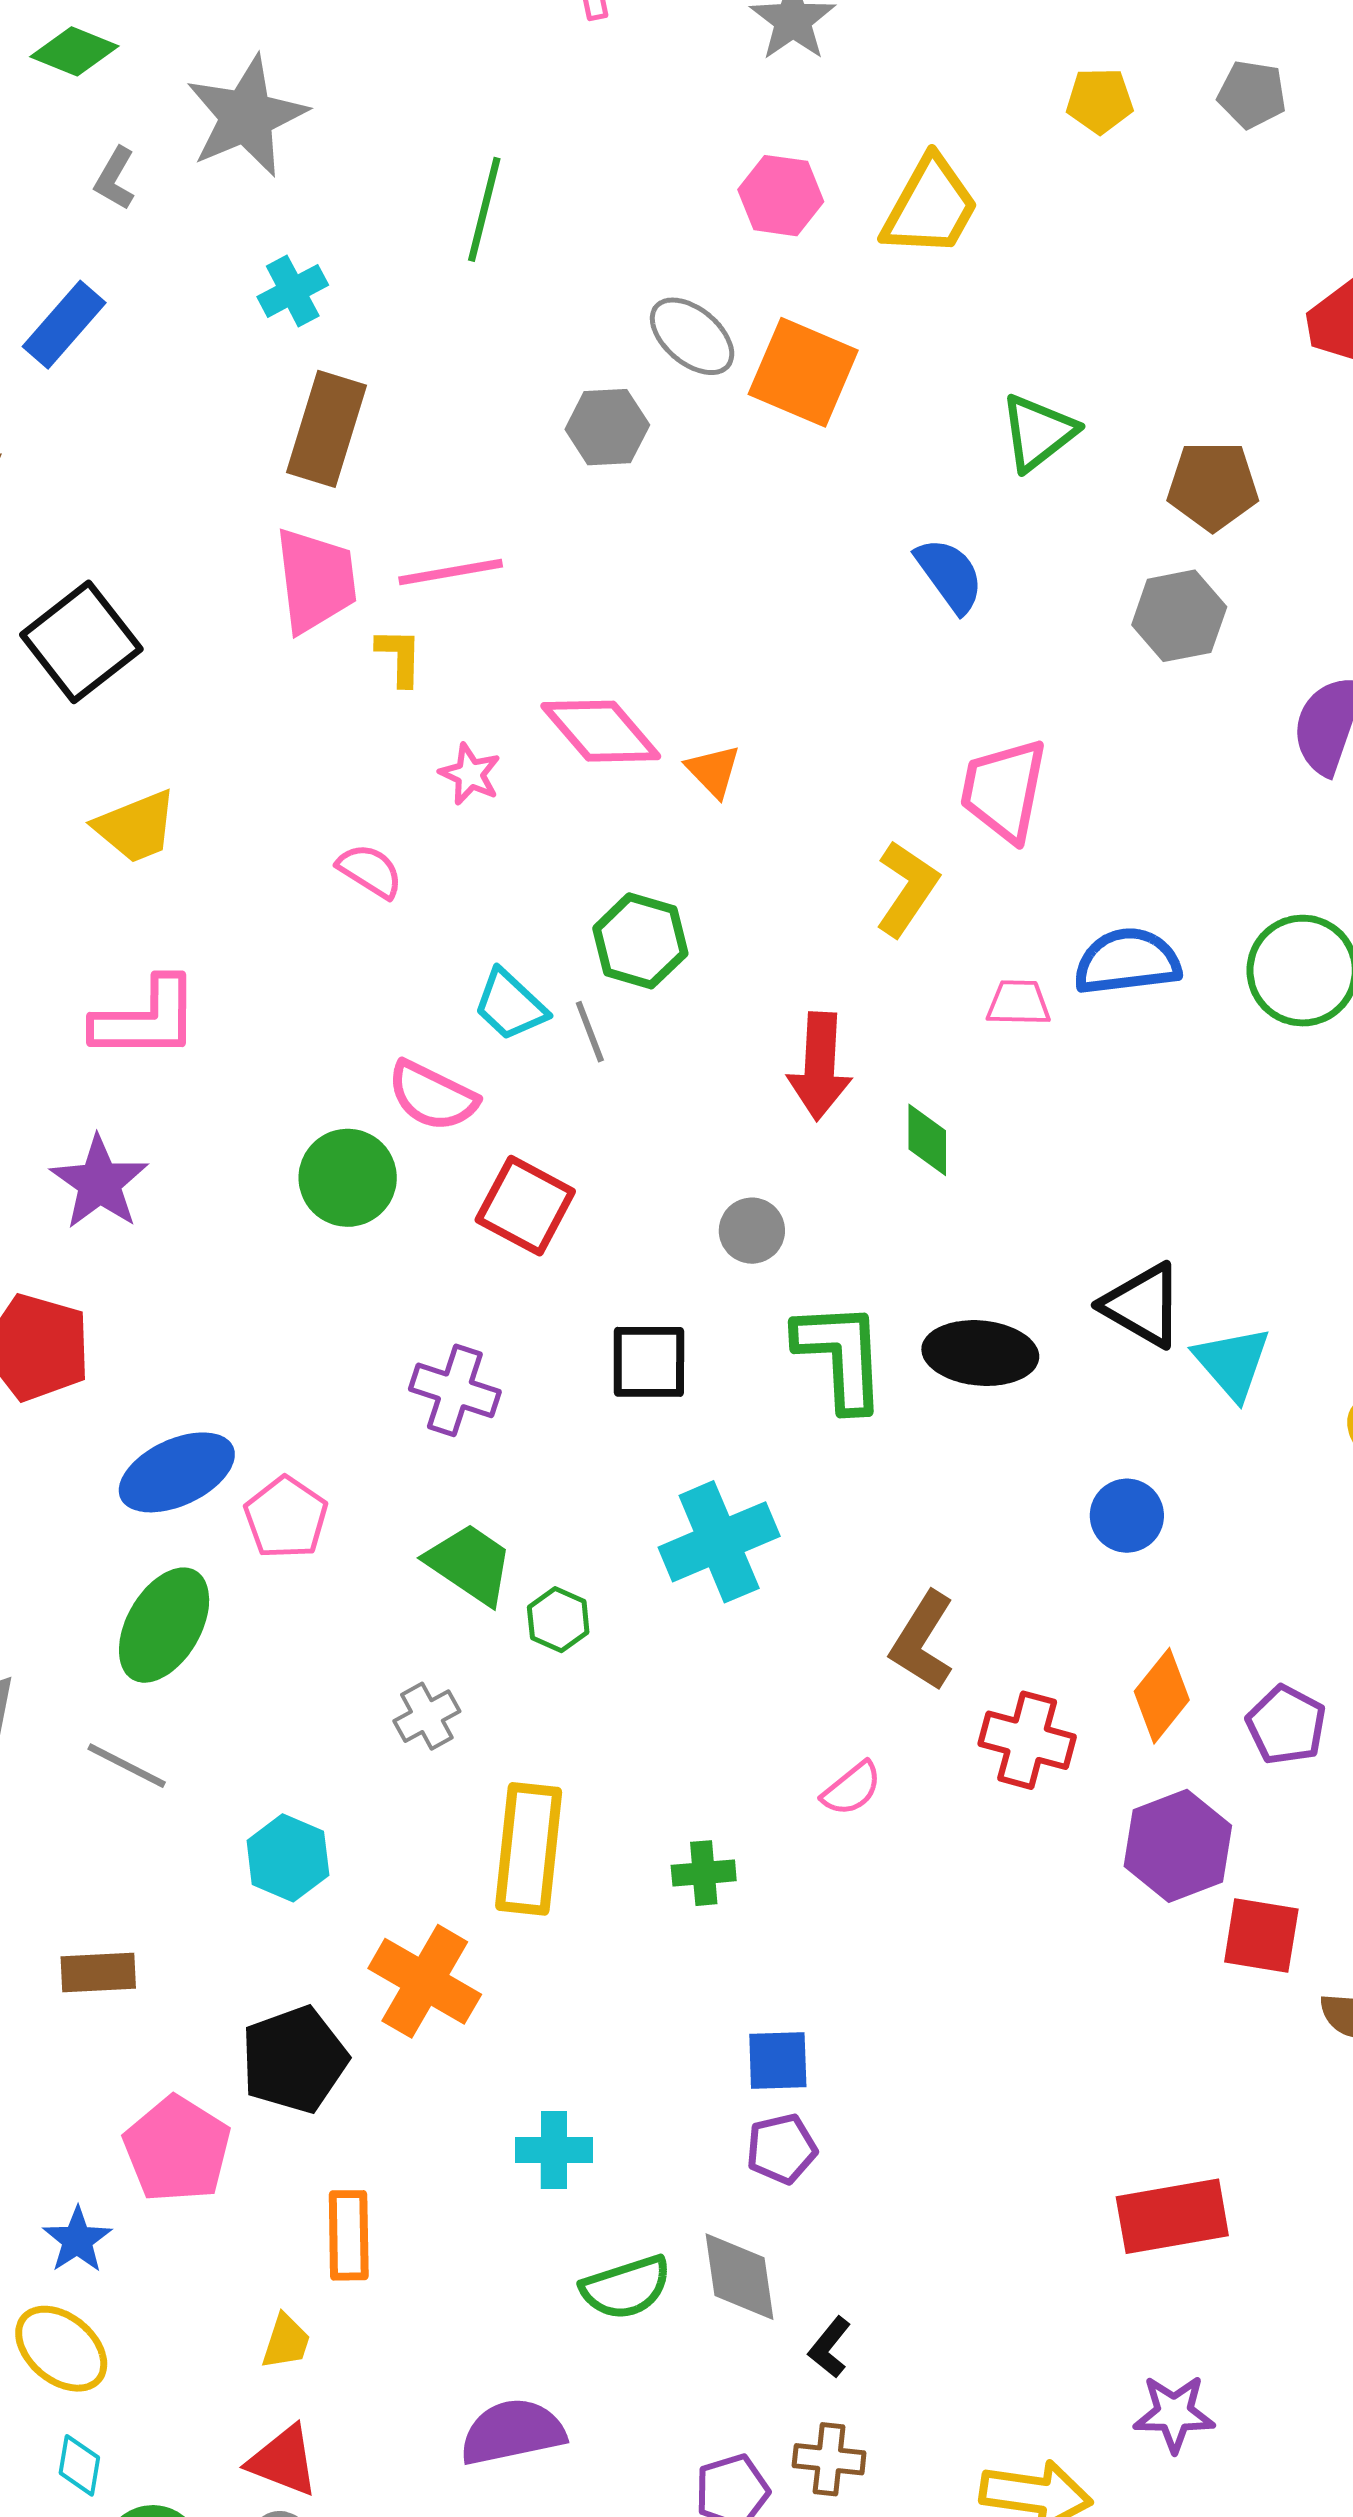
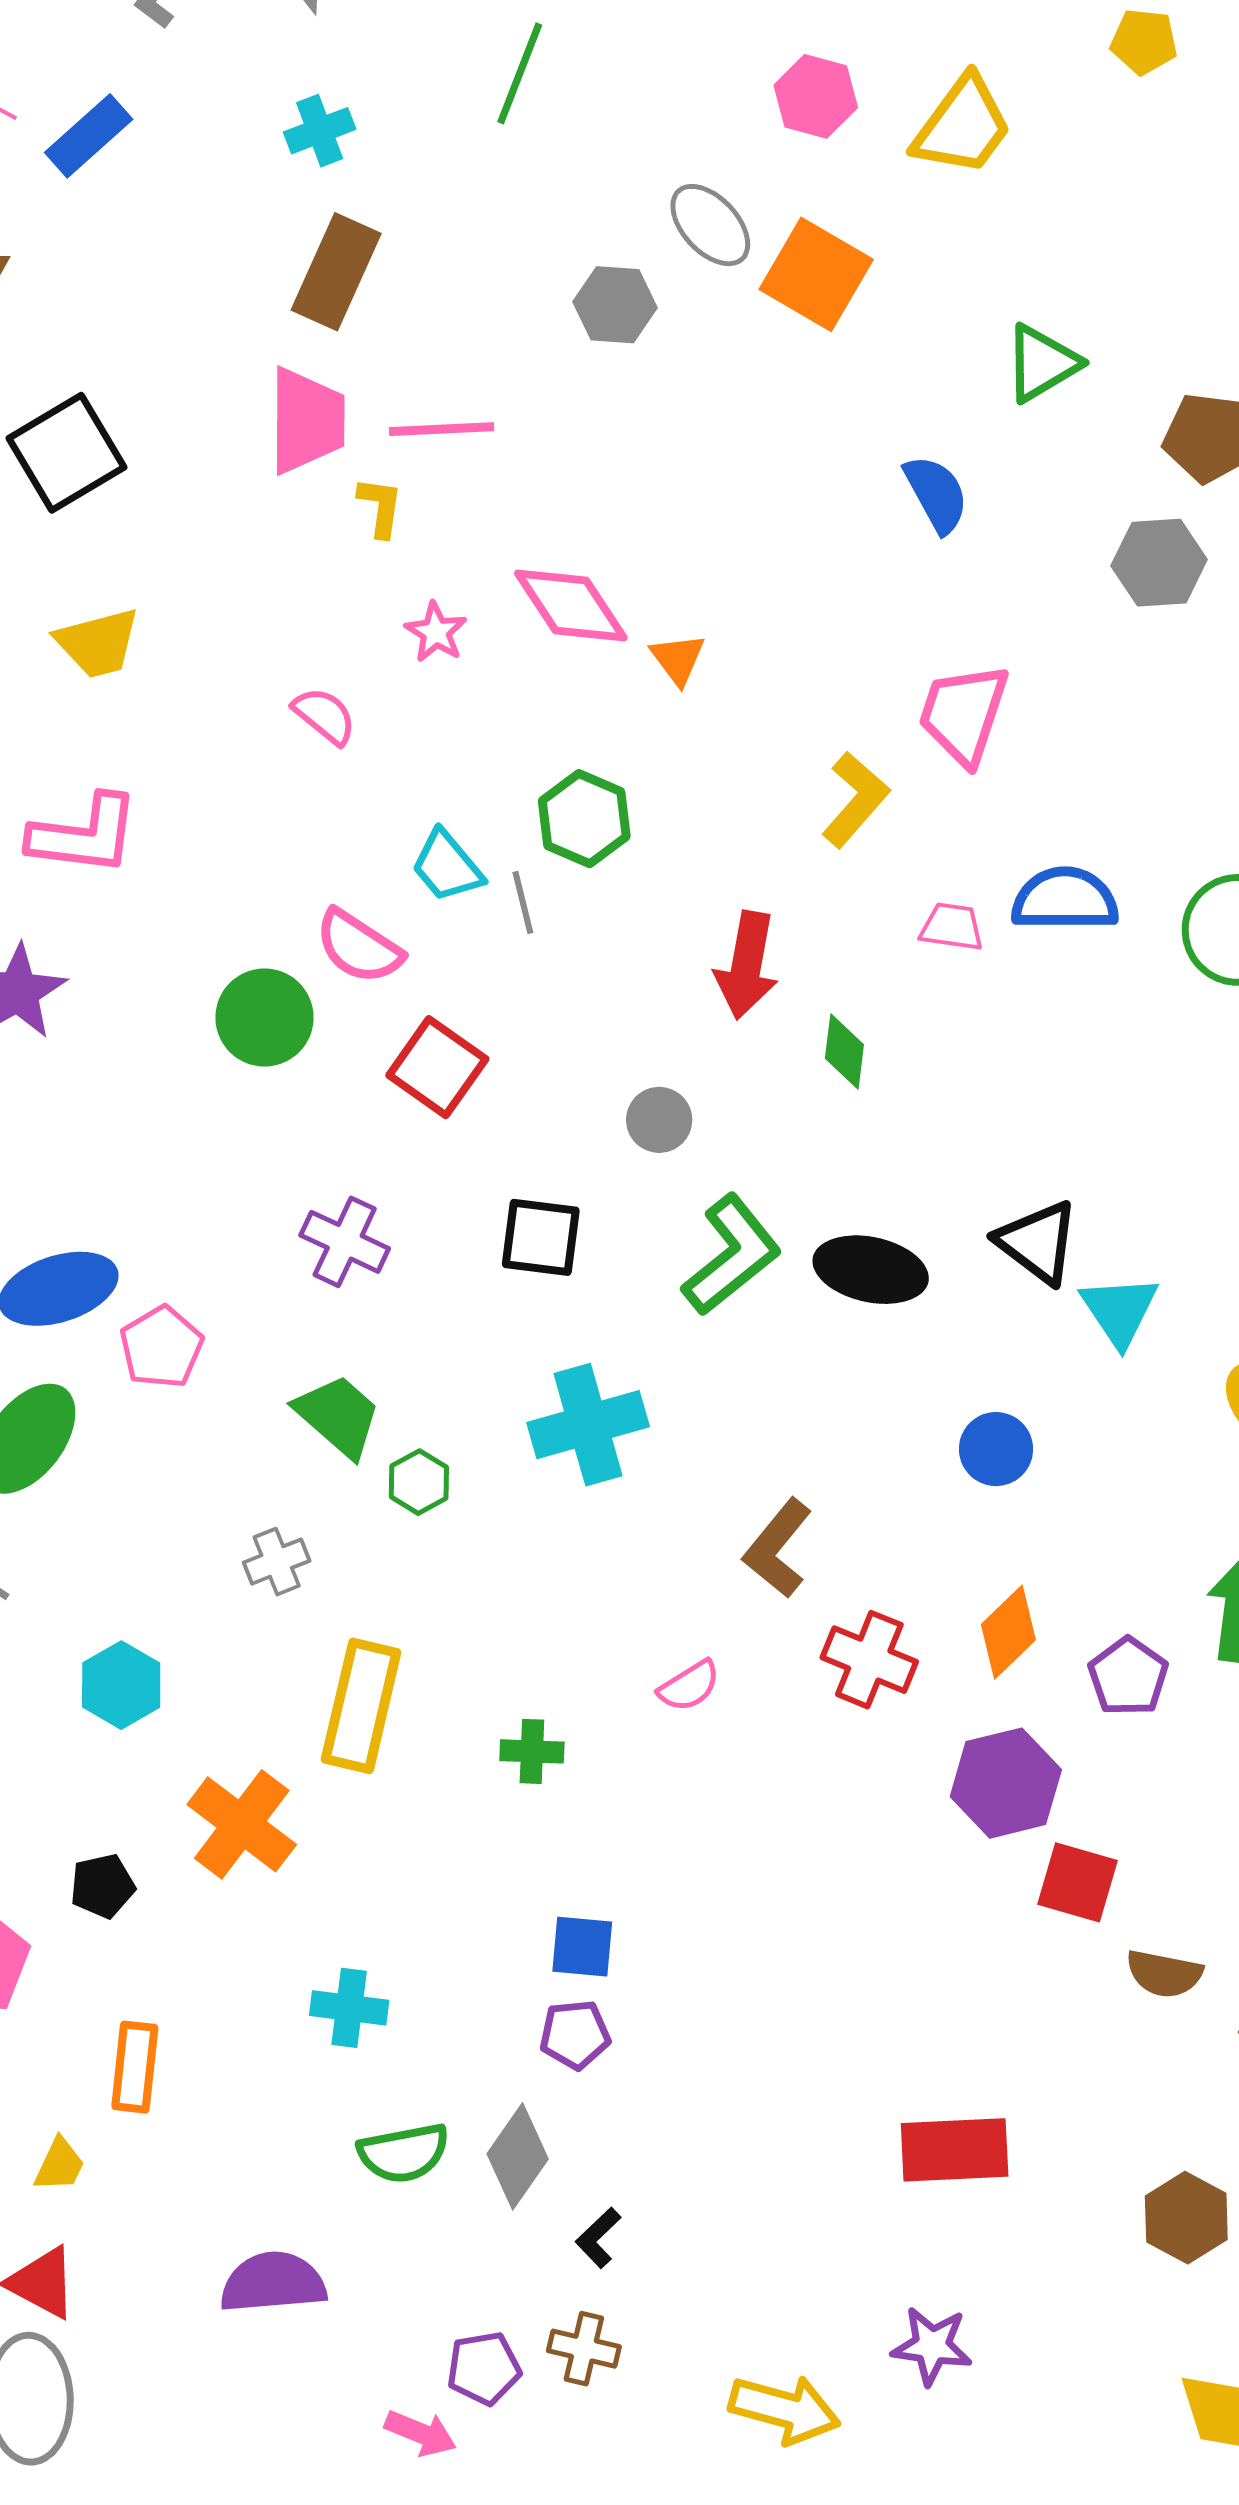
green L-shape: (841, 1356) -> (732, 1255), turned 47
black pentagon: (294, 2060) -> (102, 1886), size x0.6
gray diamond: (739, 2277) -> (518, 2156), turned 36

